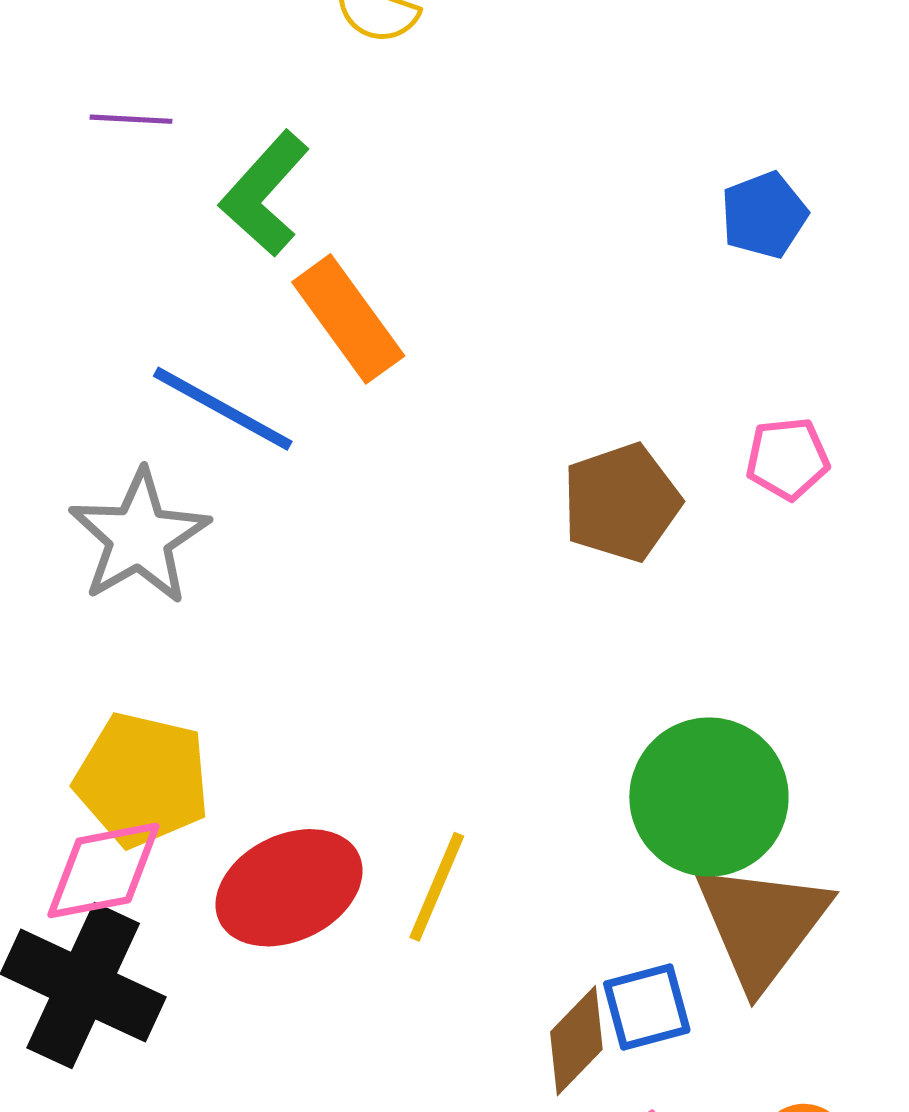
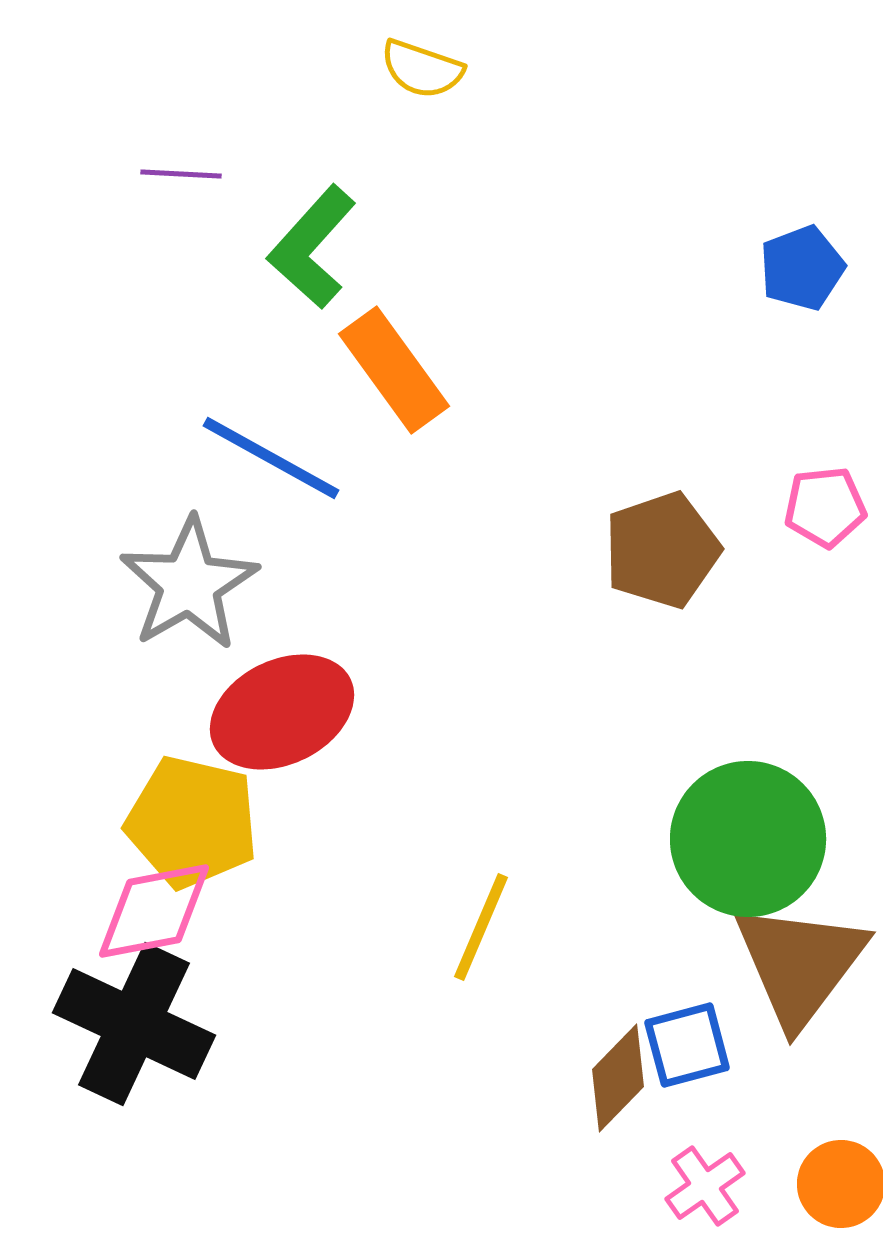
red ellipse: (289, 888) -> (282, 712), moved

